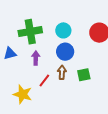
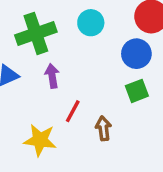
blue circle: (65, 52) -> (136, 54), moved
brown arrow: (62, 72) -> (103, 128), moved

